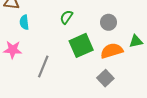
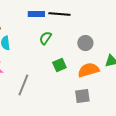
green square: (81, 45) -> (59, 65), size x0.6
gray square: (105, 78) -> (82, 96), turned 35

